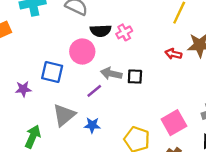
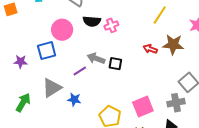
pink circle: (82, 52) -> (62, 30), moved
blue square: (52, 72) -> (47, 51), turned -36

